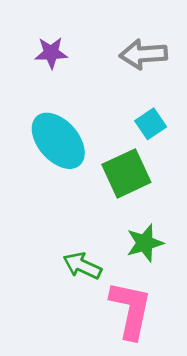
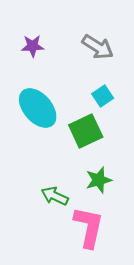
gray arrow: (143, 54) -> (98, 47), turned -144

